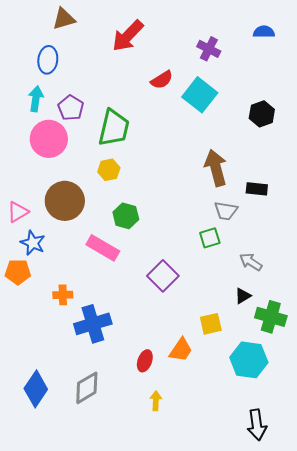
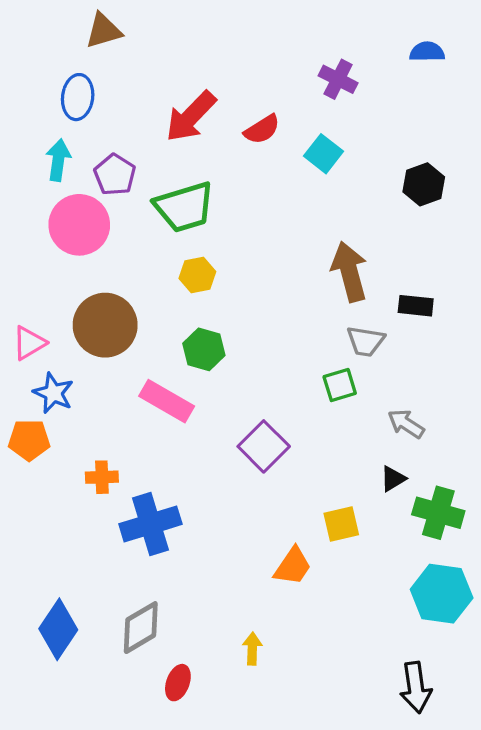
red arrow: (128, 36) -> (191, 116), moved
cyan square: (200, 95) -> (323, 154), size x0.7
green trapezoid: (114, 128) -> (184, 207), turned 60
yellow hexagon: (109, 170) -> (197, 275), moved
cyan hexagon: (249, 360) -> (442, 594), moved
red ellipse: (145, 361) -> (178, 683), moved

